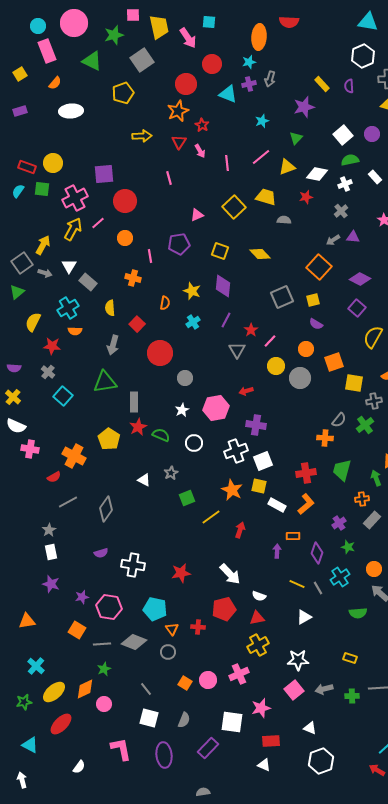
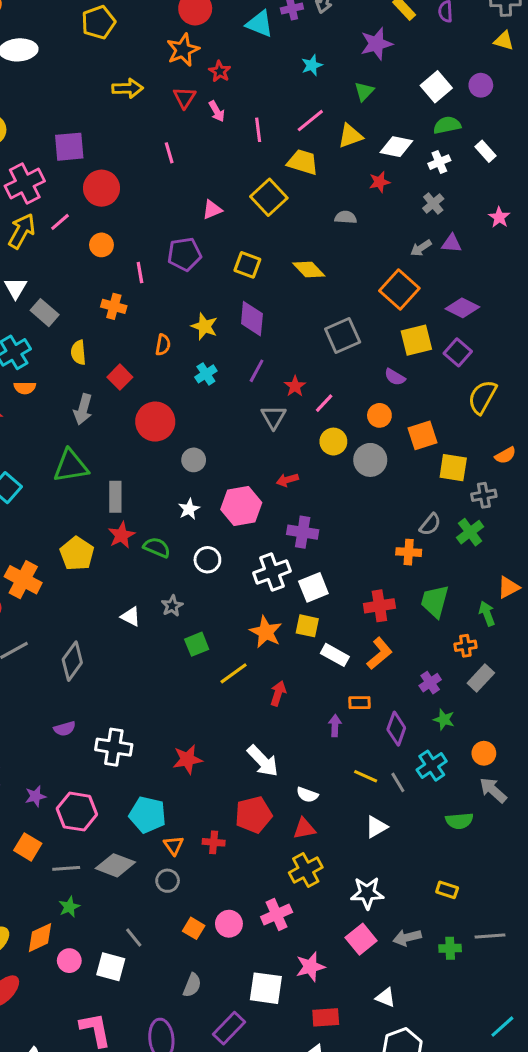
yellow trapezoid: (266, 197) -> (303, 162), moved
yellow square: (313, 300) -> (416, 340), moved, size x1.5
white square: (149, 718) -> (111, 967), moved

